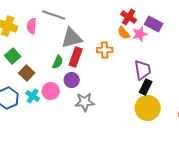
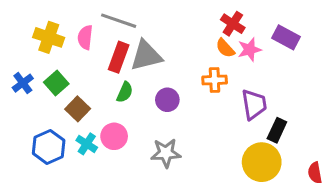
purple rectangle: (154, 24) -> (286, 37), moved
orange cross: (105, 50) -> (215, 80), moved
red rectangle: (76, 57) -> (119, 57), moved
purple circle: (72, 80) -> (167, 100), moved
black rectangle: (146, 87) -> (277, 130), moved

